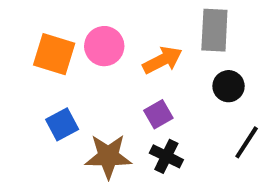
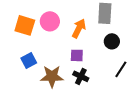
orange arrow: (162, 60) -> (79, 28), turned -36
purple square: (158, 114) -> (77, 55), turned 32

